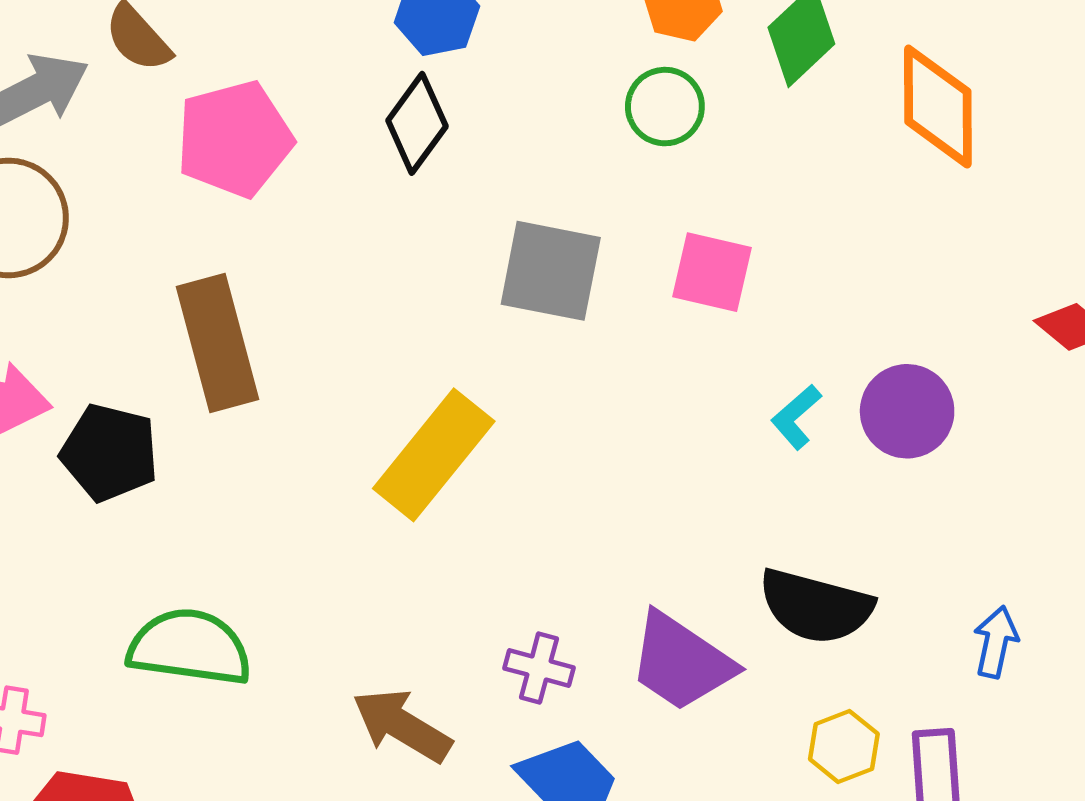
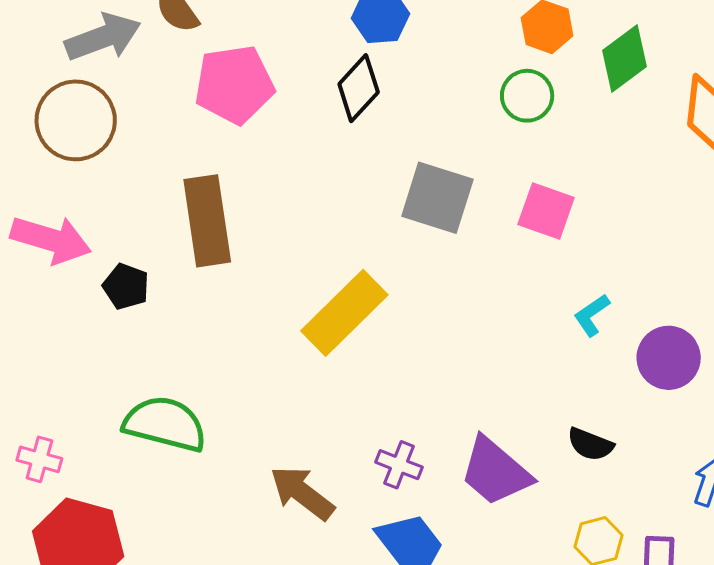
purple circle: (907, 411) -> (669, 358), moved
black pentagon: (110, 453) -> (126, 286), size x0.7
black semicircle: (816, 606) -> (590, 444), size x0.6

